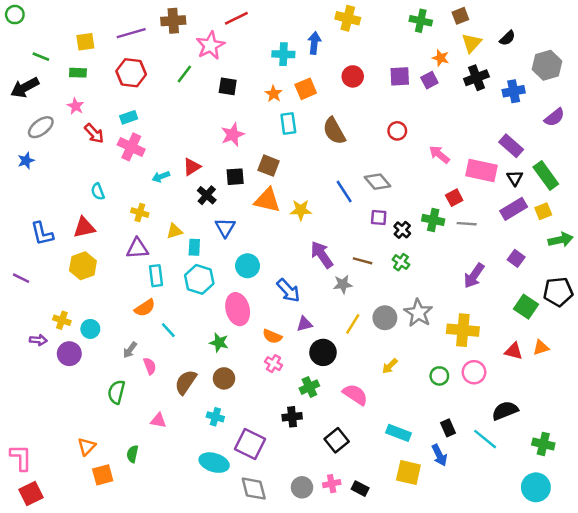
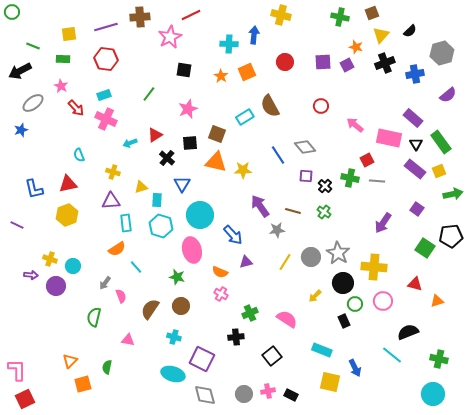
green line: (184, 74) -> (149, 94), moved
cyan rectangle: (288, 123) -> (245, 117), moved, turned 66
purple rectangle: (514, 209) -> (415, 169), turned 70
cyan circle: (248, 266) -> (200, 215), size x1.4
orange triangle: (541, 347) -> (437, 301), moved
black circle: (323, 352) -> (343, 283), moved
black rectangle: (448, 428) -> (344, 321), moved

